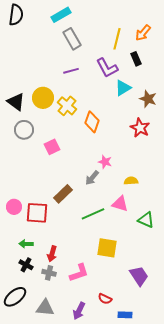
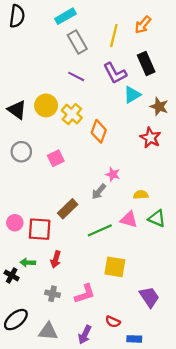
orange arrow: (143, 33) -> (143, 25), moved
yellow line: (117, 39) -> (114, 36), moved
black rectangle: (136, 59) -> (146, 63), size x1.5
purple line: (71, 71) -> (76, 76), turned 42
gray circle: (24, 130) -> (21, 152), moved
green triangle: (146, 220) -> (157, 218), moved
red arrow: (52, 254) -> (56, 259), moved
black cross: (26, 265) -> (12, 275), moved

